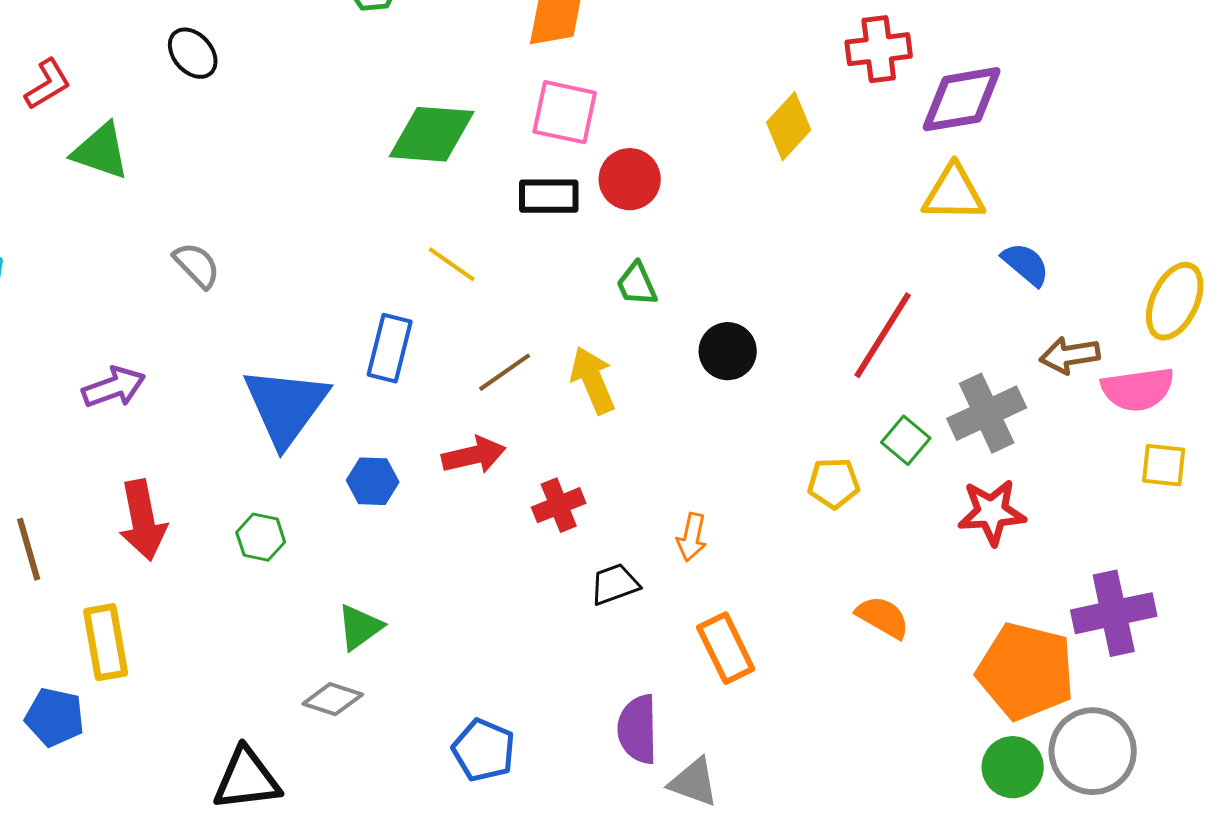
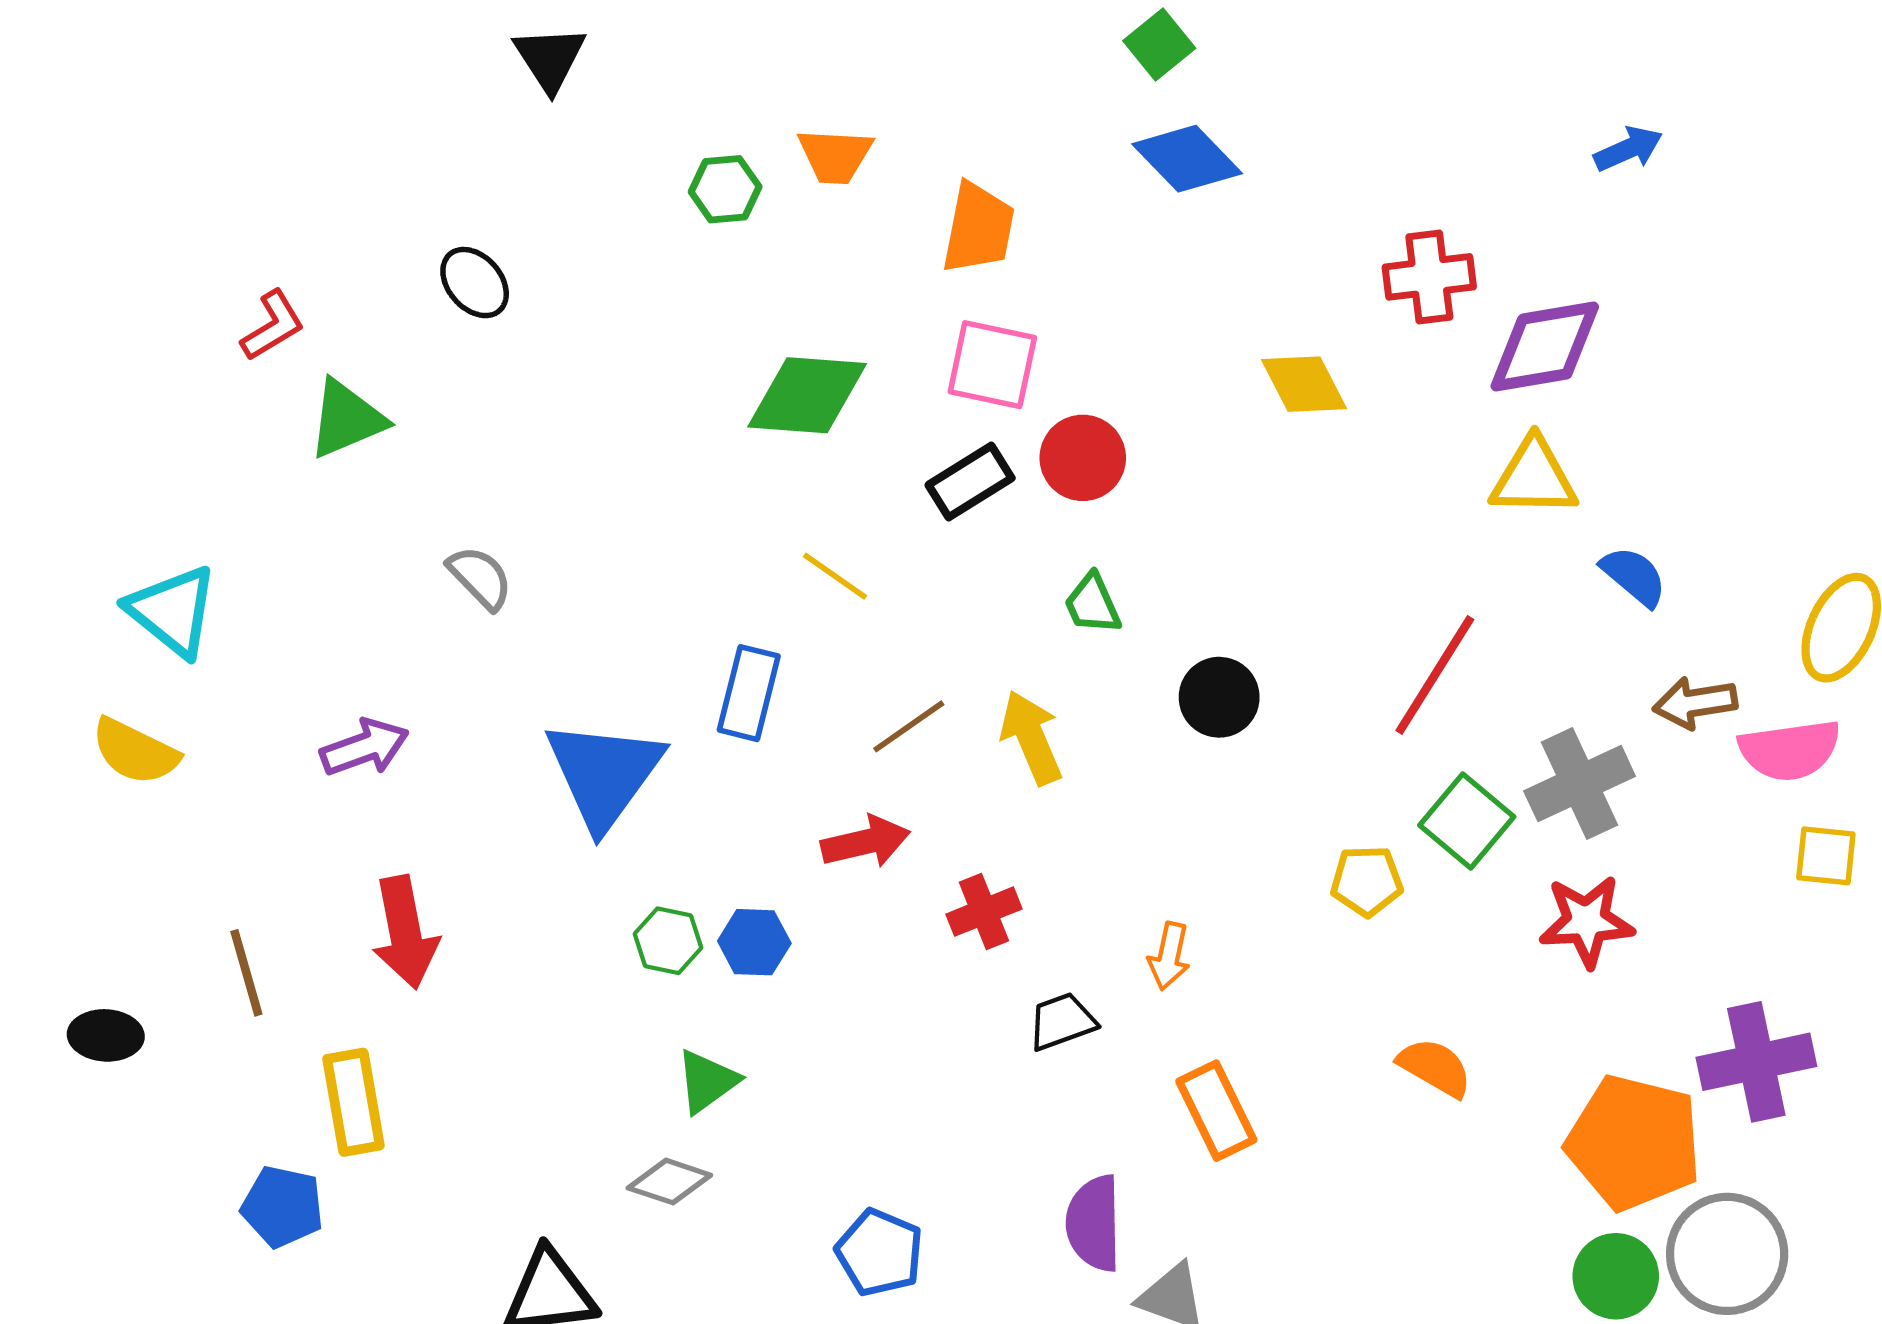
yellow diamond: (789, 126) -> (1304, 384), turned -70
green triangle: (101, 151) -> (347, 419), turned -42
black rectangle: (549, 196) -> (970, 482), turned -32
green square: (906, 440) -> (1467, 821), size x1.4
blue hexagon: (373, 481) -> (754, 942), moved
green hexagon: (261, 537) -> (668, 941), moved

